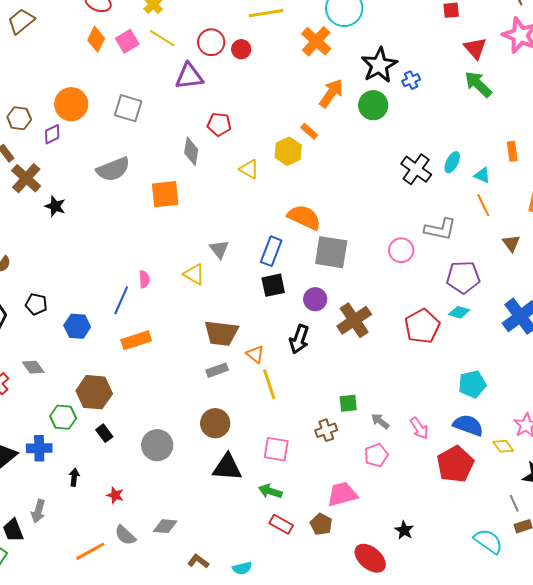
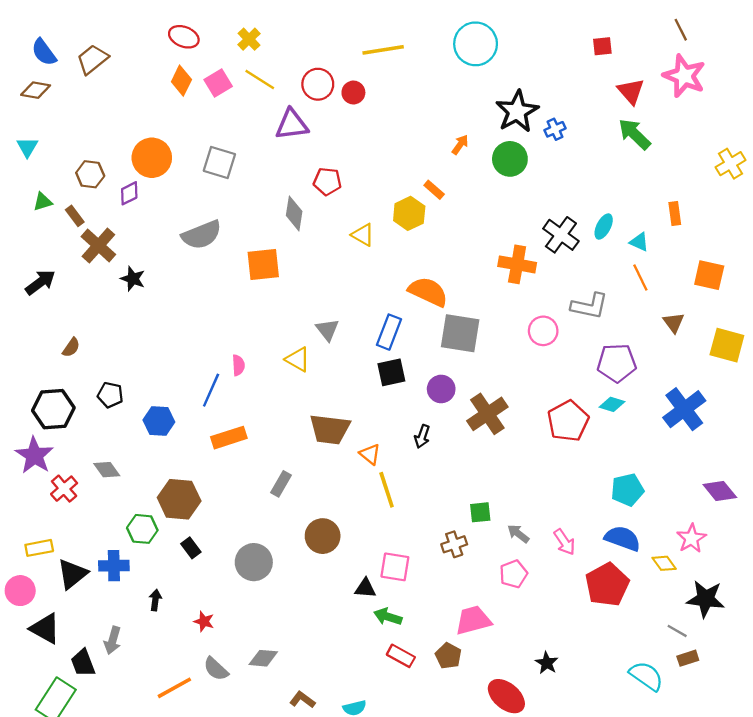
orange cross: (316, 41) -> (517, 264), moved, turned -32
orange arrow: (331, 93) -> (460, 145), size x0.6
black arrow: (299, 339) -> (422, 436), size x0.7
gray rectangle: (217, 370) -> (281, 484), moved, turned -40
black triangle: (227, 467) -> (365, 588), moved, size x0.6
gray line: (514, 503) -> (677, 631), turned -36

